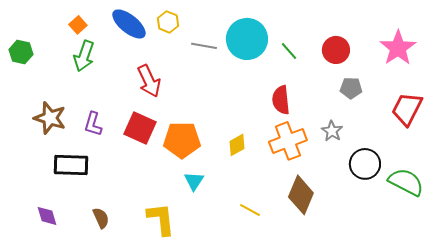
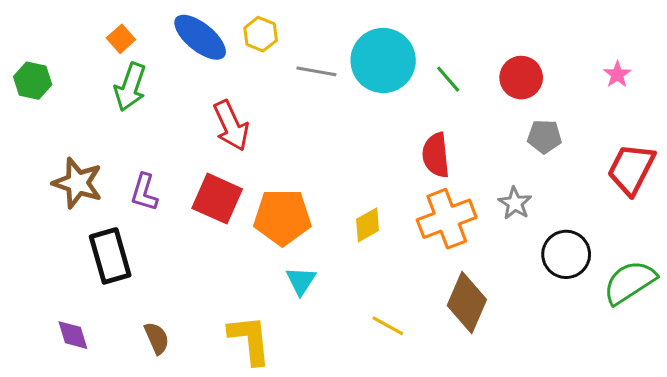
pink star: (398, 48) -> (617, 74), size x0.5
black rectangle: (71, 165) -> (110, 256), turned 72
green semicircle: (406, 182) -> (630, 282), turned -60

